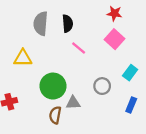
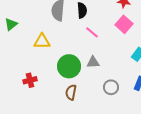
gray circle: (102, 86) -> (111, 87), moved
gray triangle: (73, 103) -> (93, 62), moved

